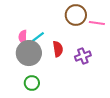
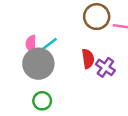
red semicircle: (58, 49) -> (88, 59), moved
purple cross: (83, 56) -> (105, 67), turned -35

